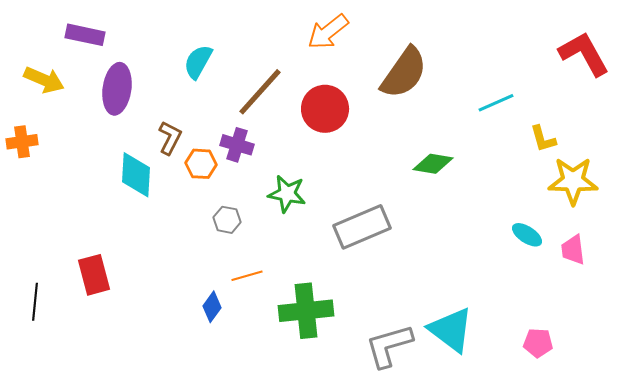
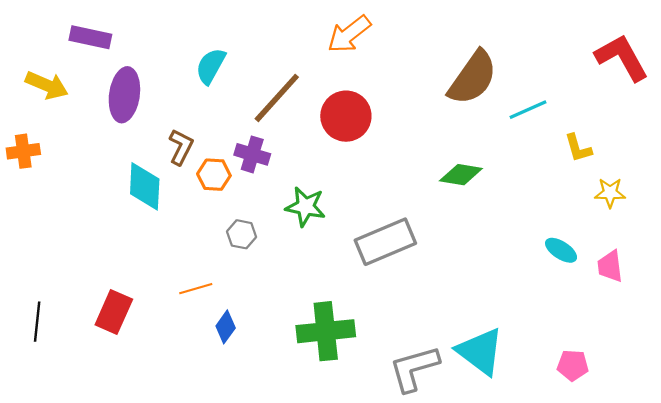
brown semicircle: (404, 73) -> (473, 78), moved
yellow star: (573, 181) -> (610, 193), size x0.6
red rectangle: (94, 275) -> (114, 312), moved, turned 39
orange line: (247, 276) -> (196, 289), moved

